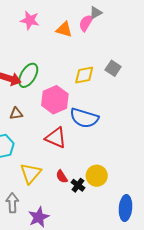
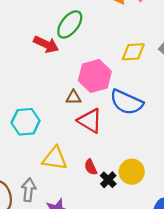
green ellipse: (28, 75) -> (70, 24), moved
brown triangle: (16, 114) -> (73, 97), moved
yellow triangle: (31, 173) -> (55, 158), turned 50

